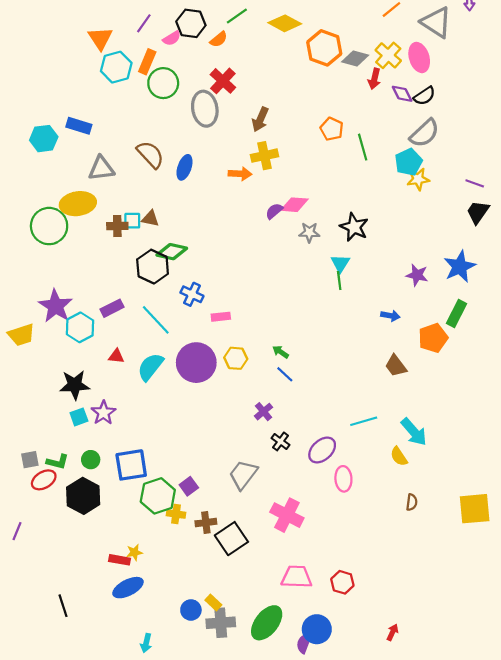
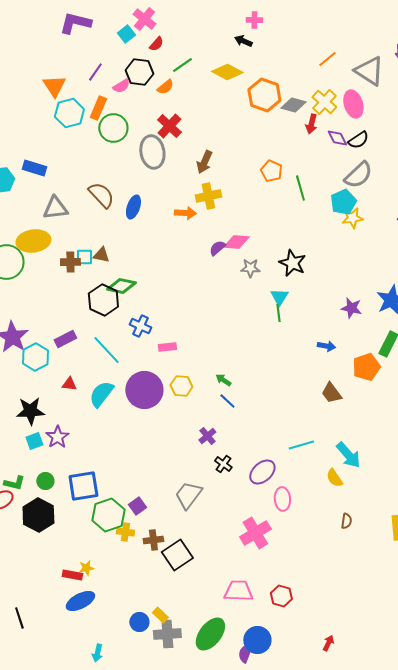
pink cross: (287, 515) -> (255, 533), moved, turned 32

